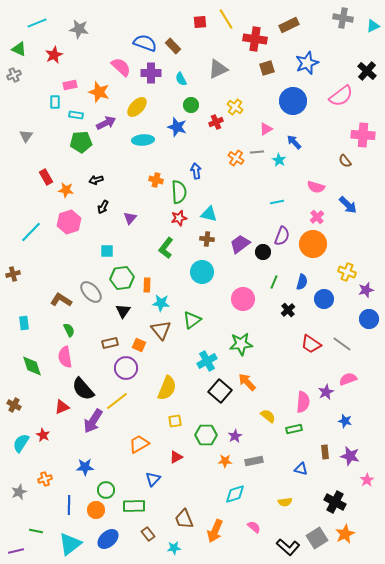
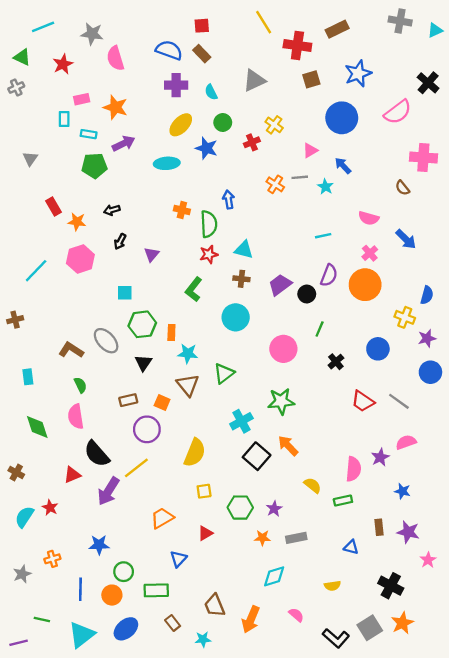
red square: (200, 22) -> (202, 26), moved
pink semicircle: (121, 67) -> (115, 58), moved, turned -150
yellow ellipse: (137, 107) -> (181, 125), moved
blue semicircle: (302, 282) -> (427, 295), moved

